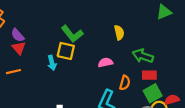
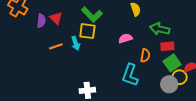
purple semicircle: (18, 35) -> (41, 21), turned -128
red triangle: (19, 48) -> (56, 18), moved
orange line: (14, 72) -> (56, 46), moved

